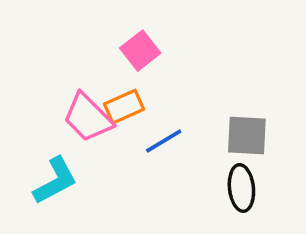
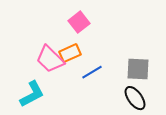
black ellipse: (241, 188) -> (135, 98), turned -30

